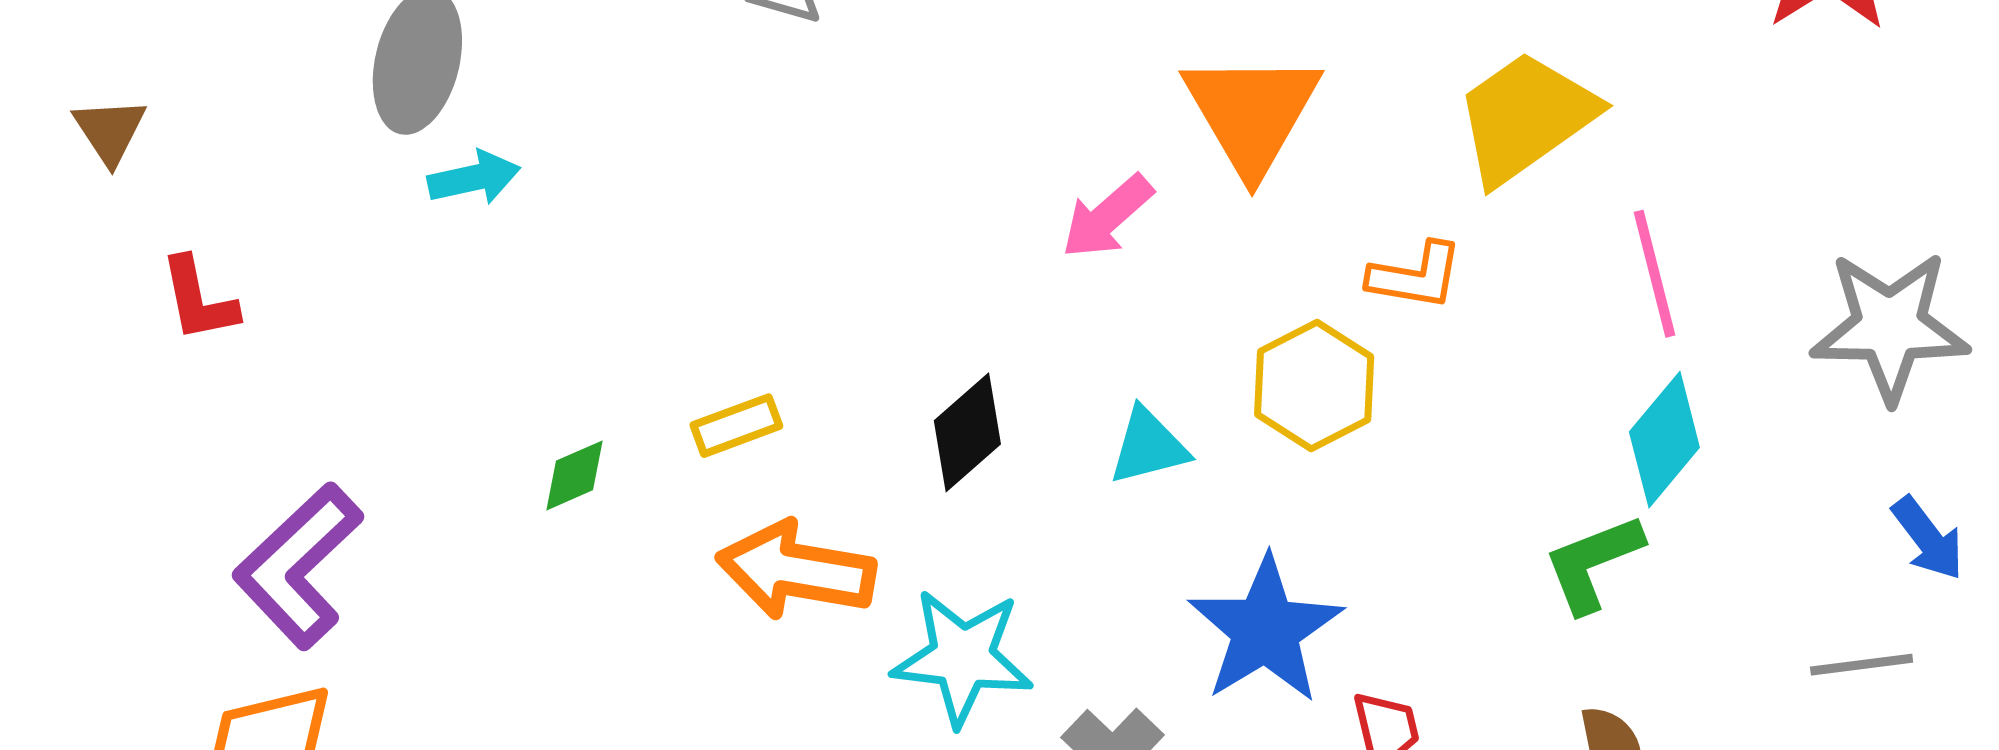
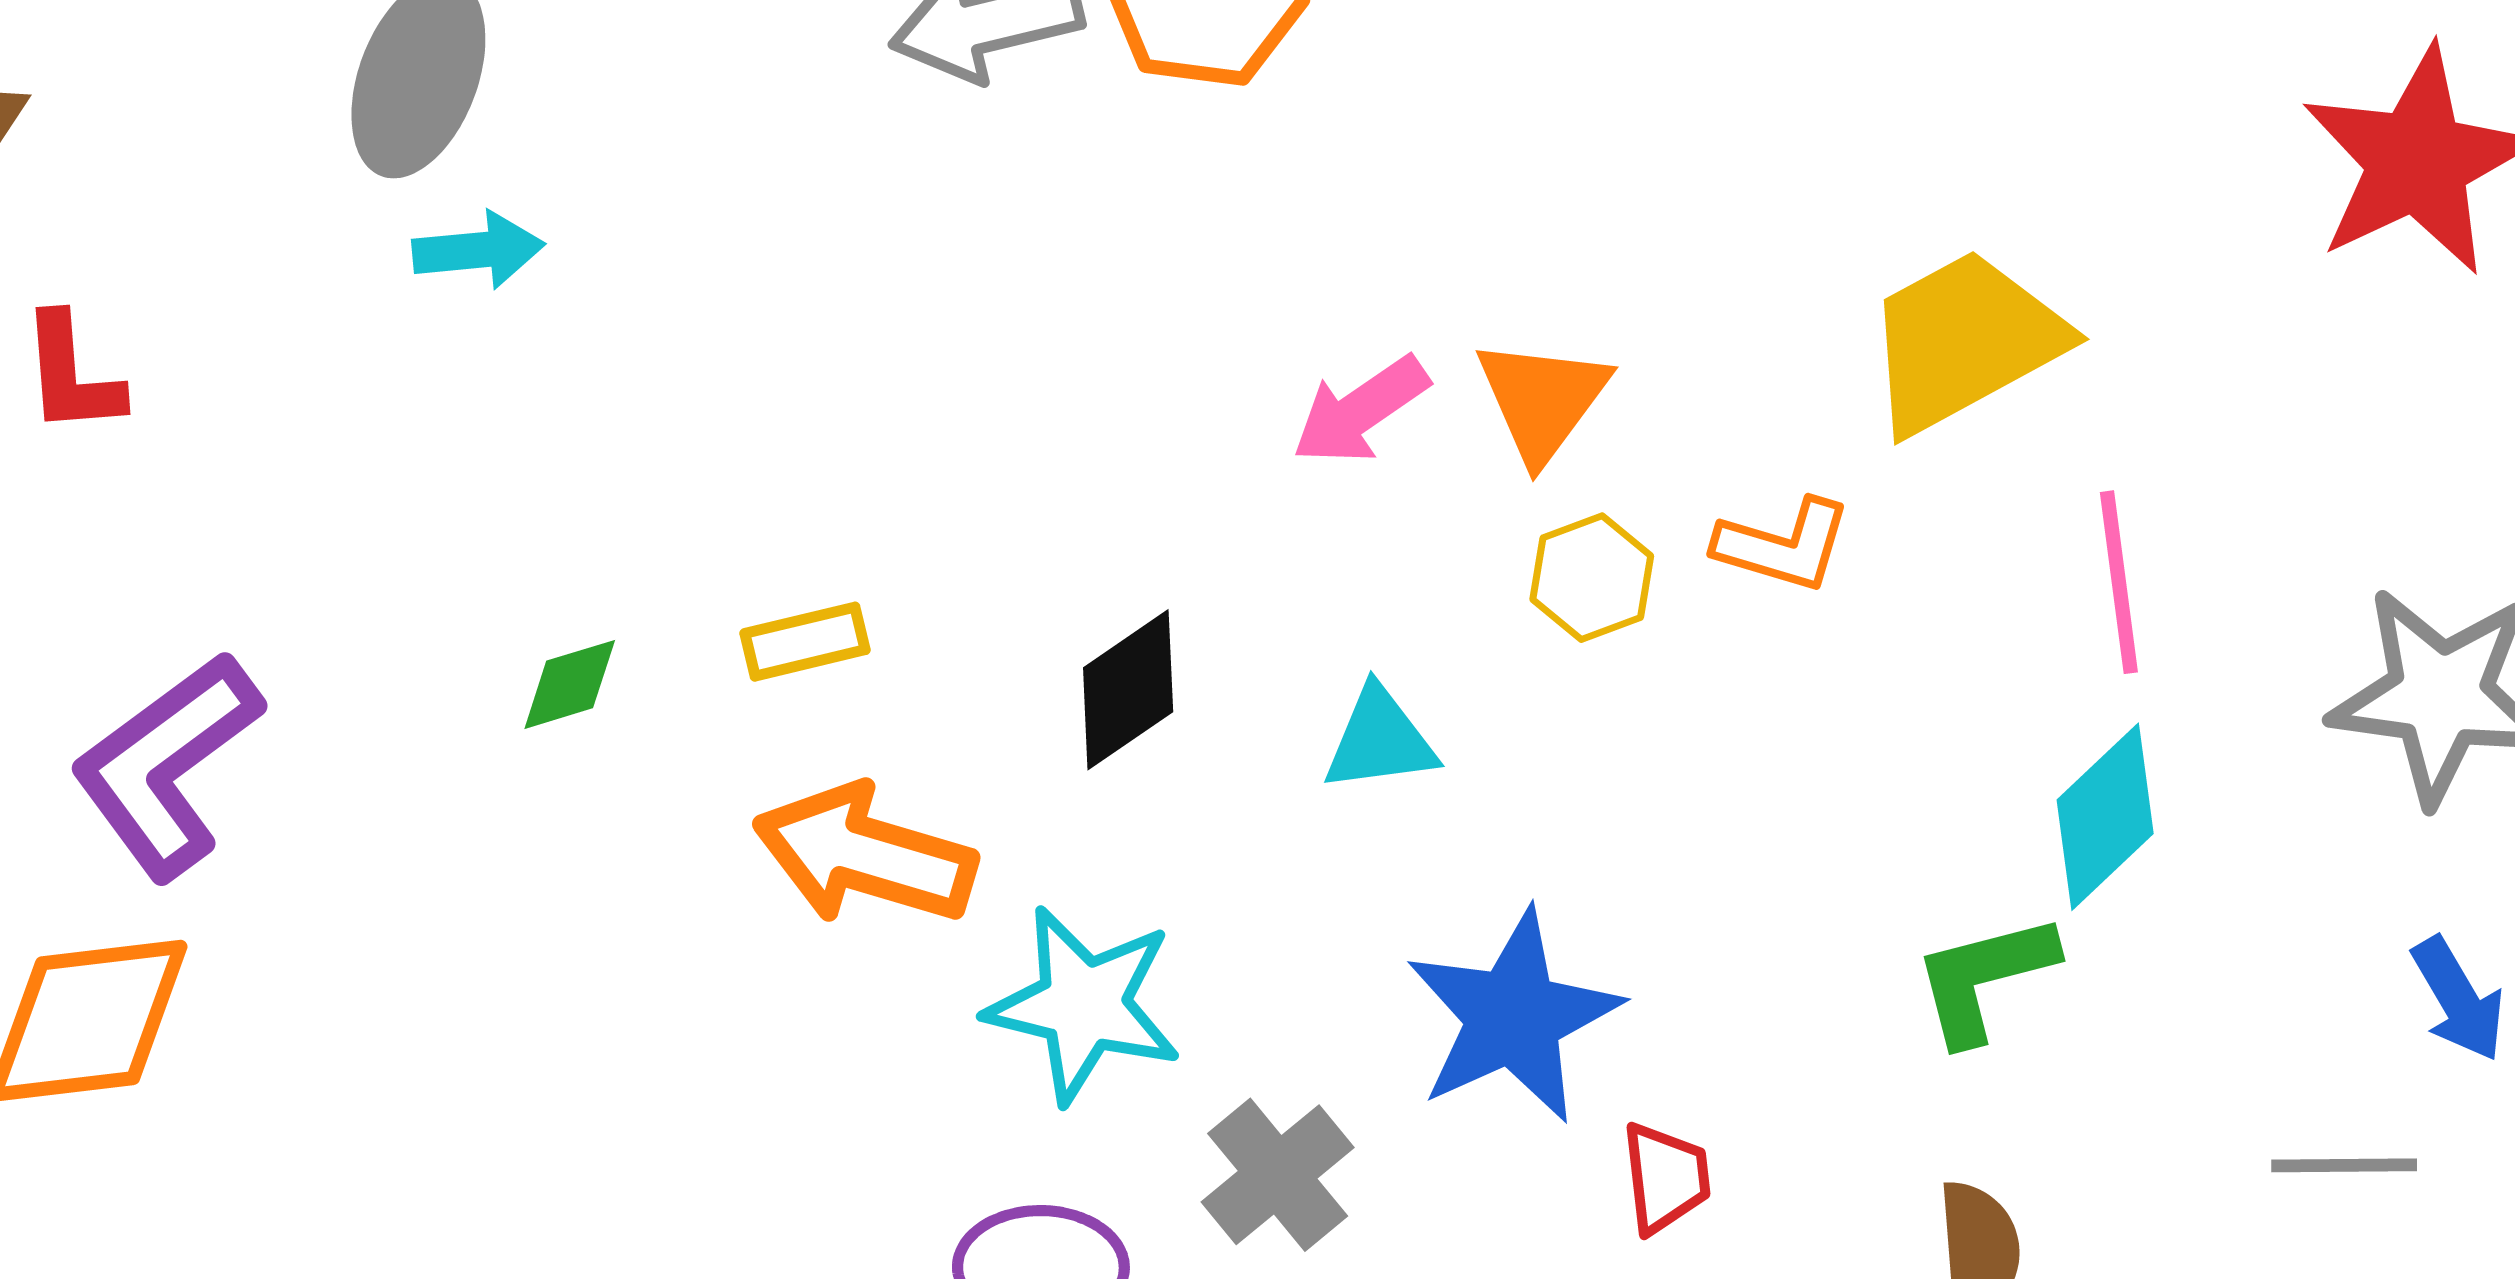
orange triangle: (1252, 113) -> (1542, 400), moved, size x0.7
yellow hexagon: (1314, 386) -> (1592, 578), moved, size x0.7

